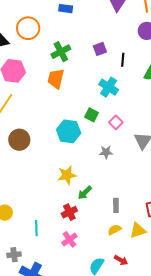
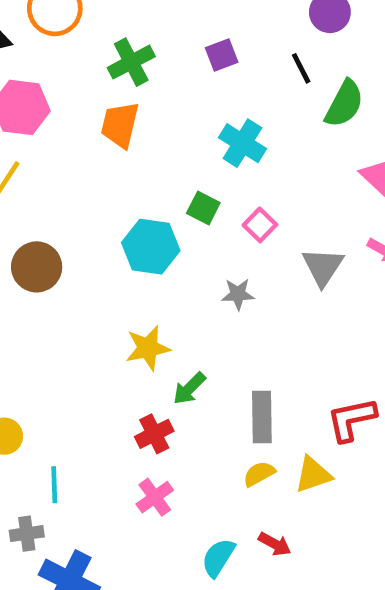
black line: (123, 60) -> (301, 68), moved, turned -32
gray rectangle: (116, 205) -> (262, 417), size x1.5
cyan line: (36, 228) -> (54, 485), moved

